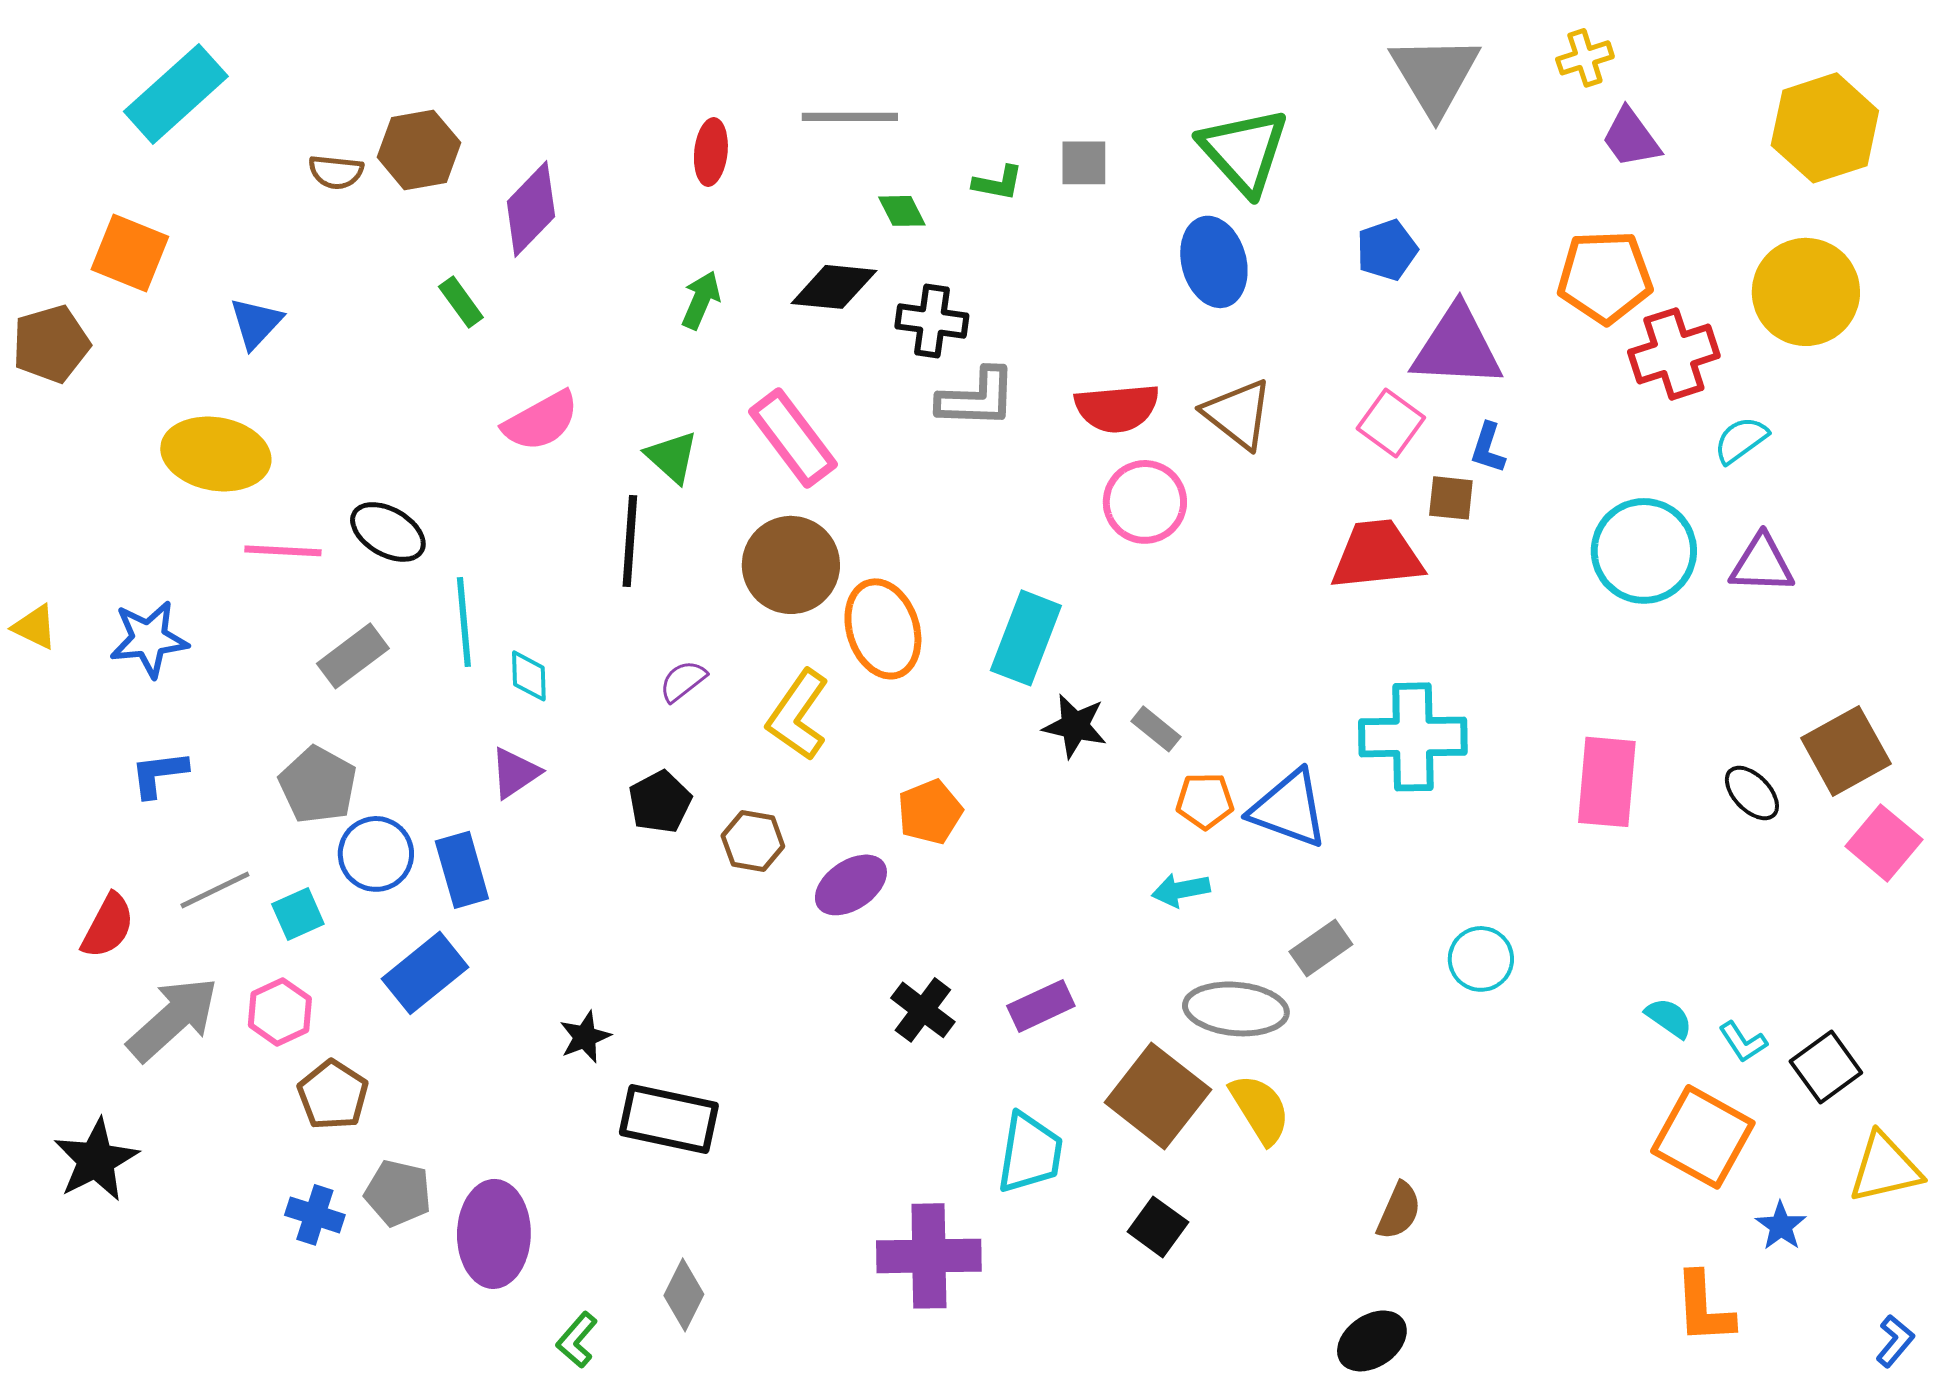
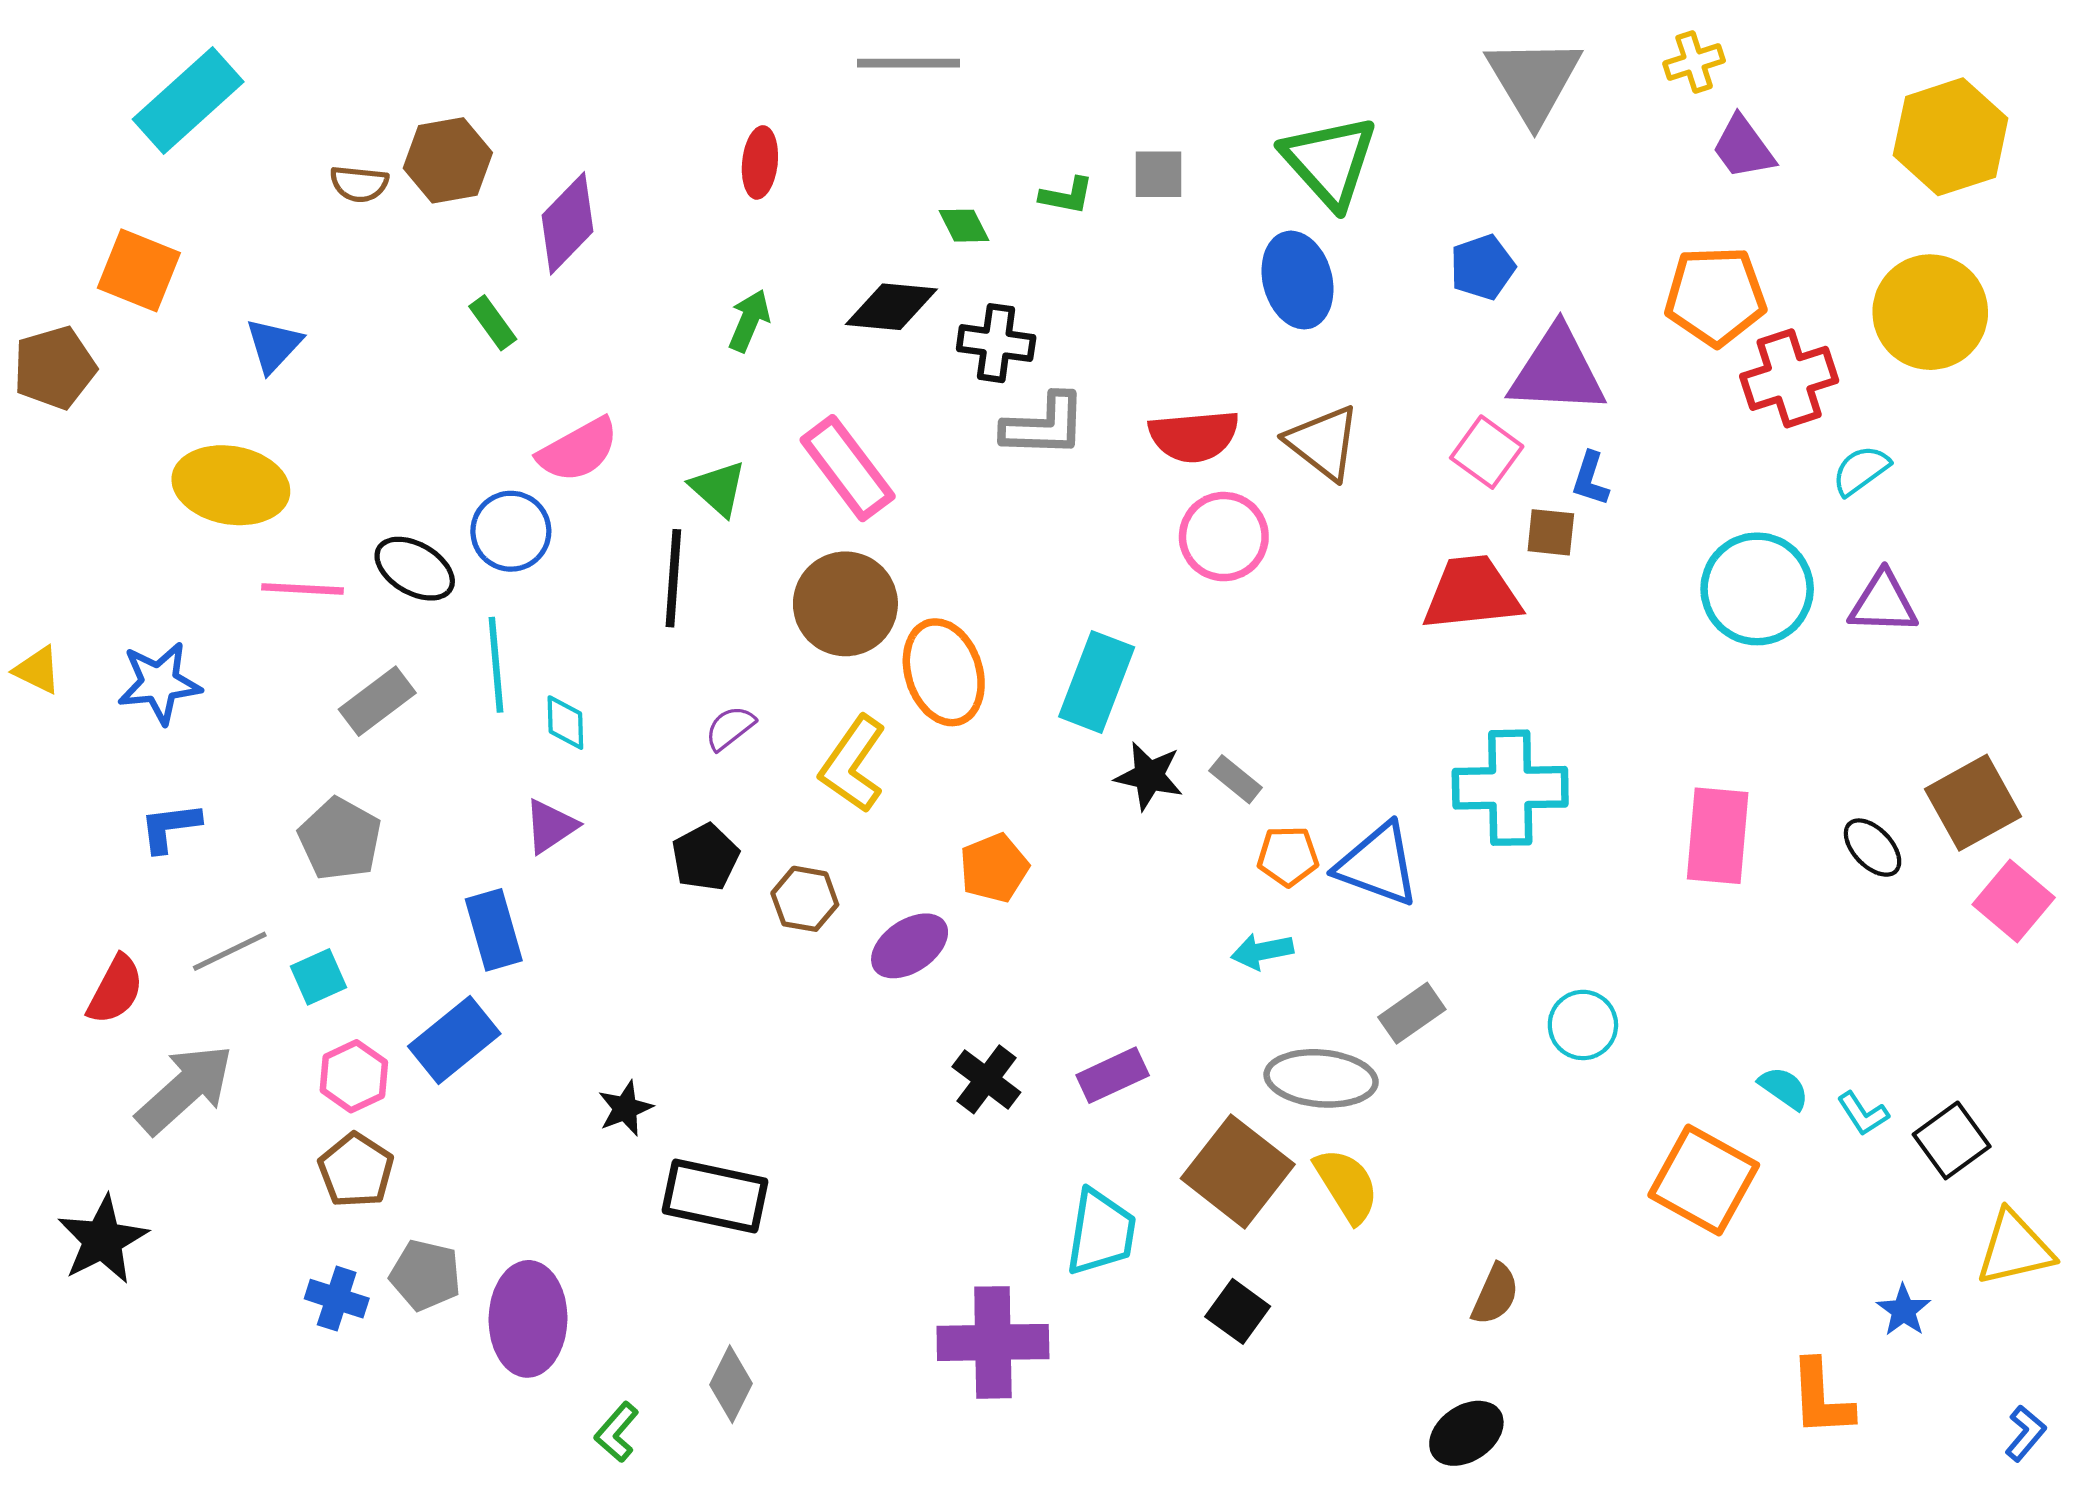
gray line: (850, 117) -> (908, 63), moved
blue circle: (376, 854) -> (511, 531), moved
pink hexagon: (280, 1012) -> (354, 1076), moved
orange square: (1703, 1137) -> (1704, 1180), moved

